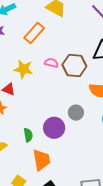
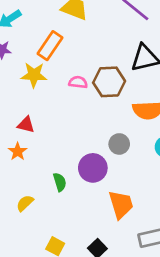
yellow star: (23, 69) -> (34, 75), moved
orange trapezoid: (41, 160) -> (121, 204), moved

